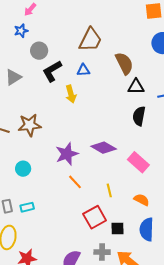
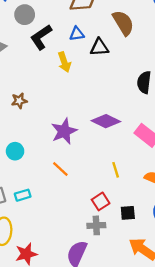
black triangle: (136, 87) -> (99, 47), moved
brown star: (30, 125) -> (19, 101), size x0.6
orange line: (75, 182) -> (60, 169), moved
red square: (95, 217) -> (101, 201), size x0.7
gray cross: (102, 252) -> (96, 225), moved

